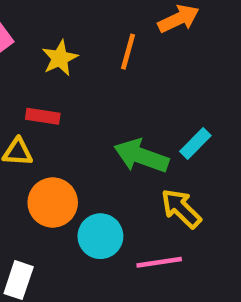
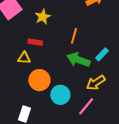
orange line: (128, 52) -> (74, 36), moved
yellow arrow: (181, 208) -> (96, 83), turned -78
pink line: (159, 262) -> (86, 106), turned -42

